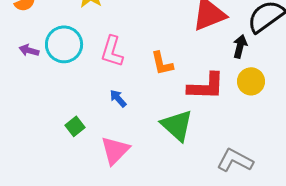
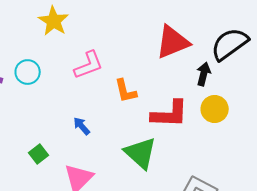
cyan circle: (64, 44) -> (28, 72), size x0.7
pink L-shape: (112, 51) -> (89, 65), moved, turned -128

